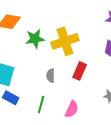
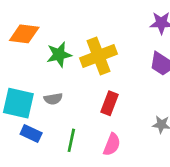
red rectangle: (80, 71) -> (109, 103), moved
gray semicircle: (51, 76) -> (53, 99), moved, turned -96

